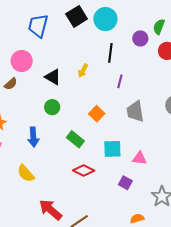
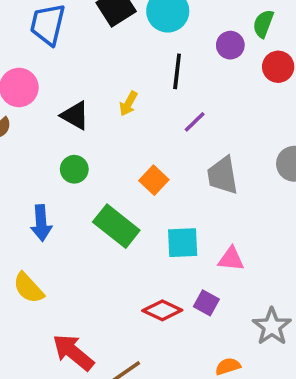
purple line: (120, 81) -> (195, 122), turned 32
green rectangle: (75, 139) -> (116, 226), size x1.4
red diamond: (84, 170) -> (162, 310), moved

